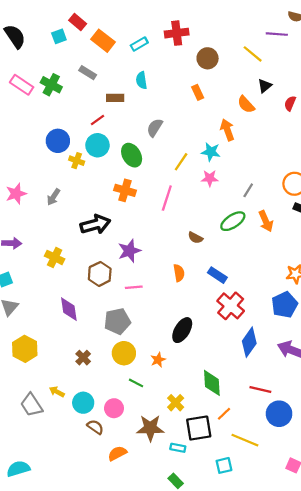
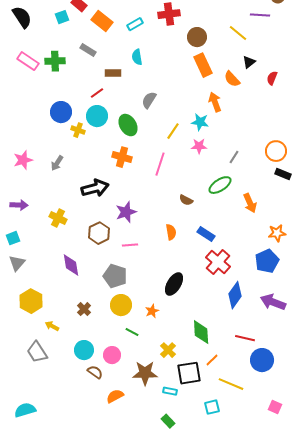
green cross: (51, 85) -> (55, 61), turned -30
orange rectangle: (198, 92) -> (203, 65), moved, size x1.6
orange arrow: (266, 221) -> (250, 203), moved
gray pentagon: (117, 321) -> (115, 276), turned 30
yellow arrow: (57, 392) -> (52, 326), moved

